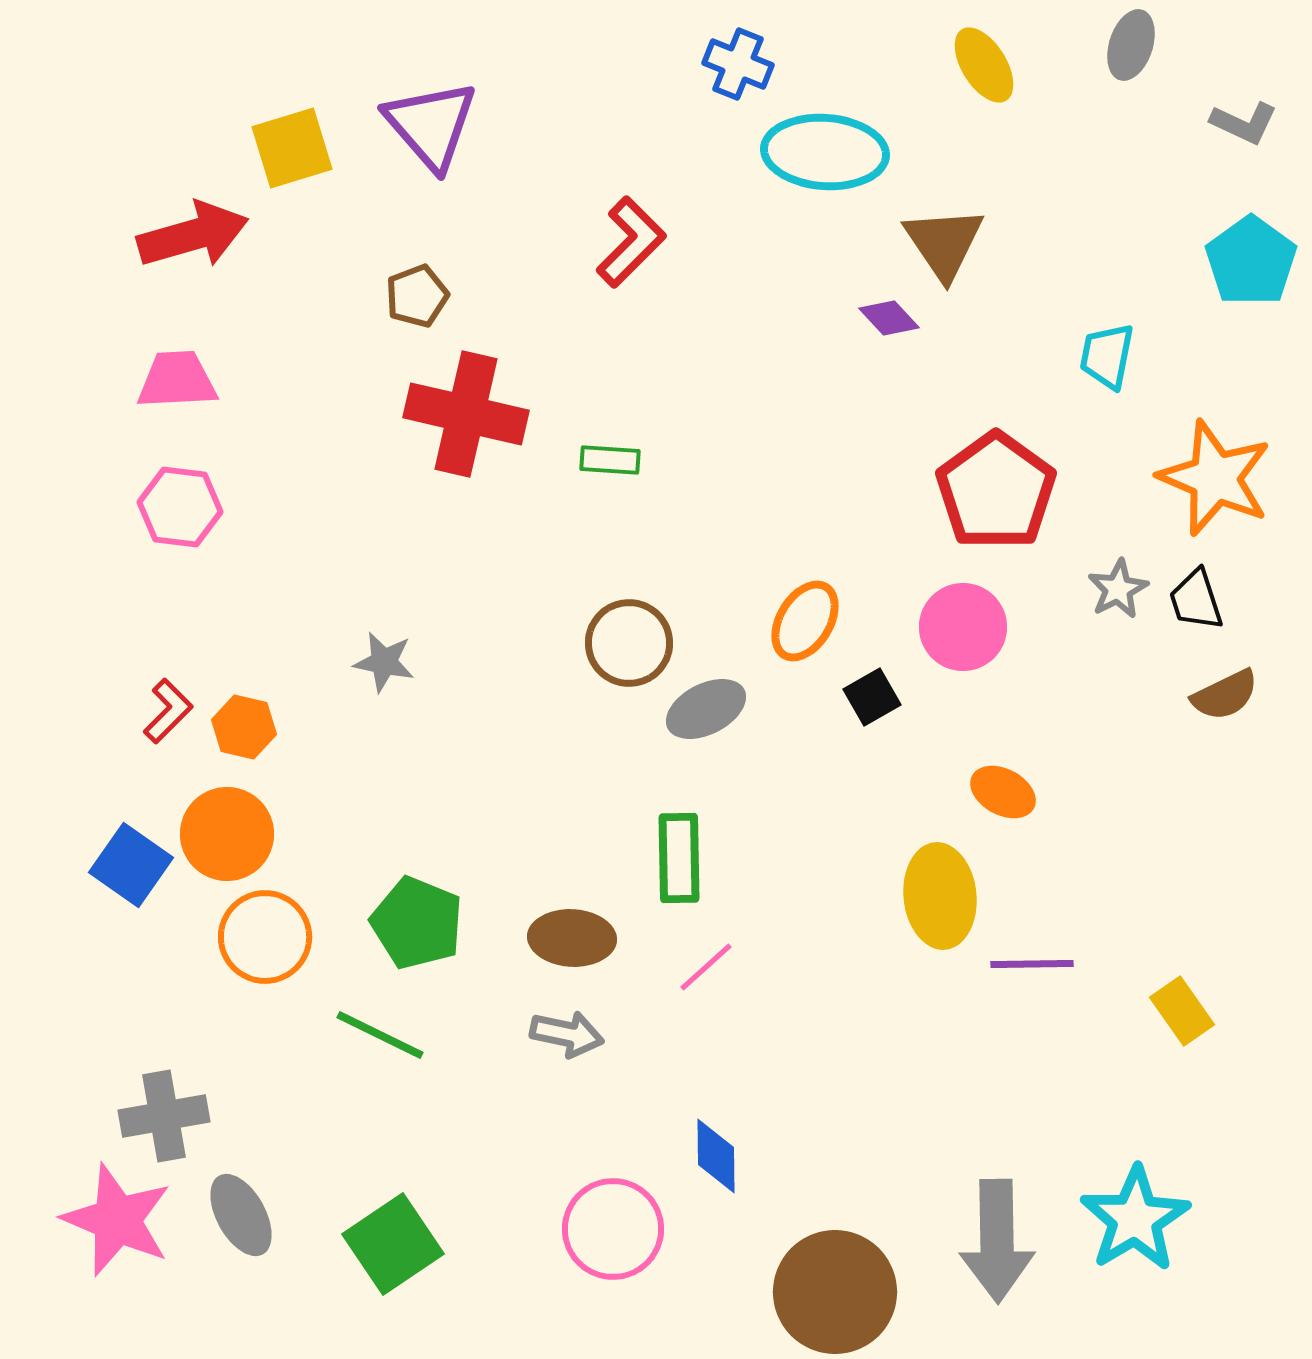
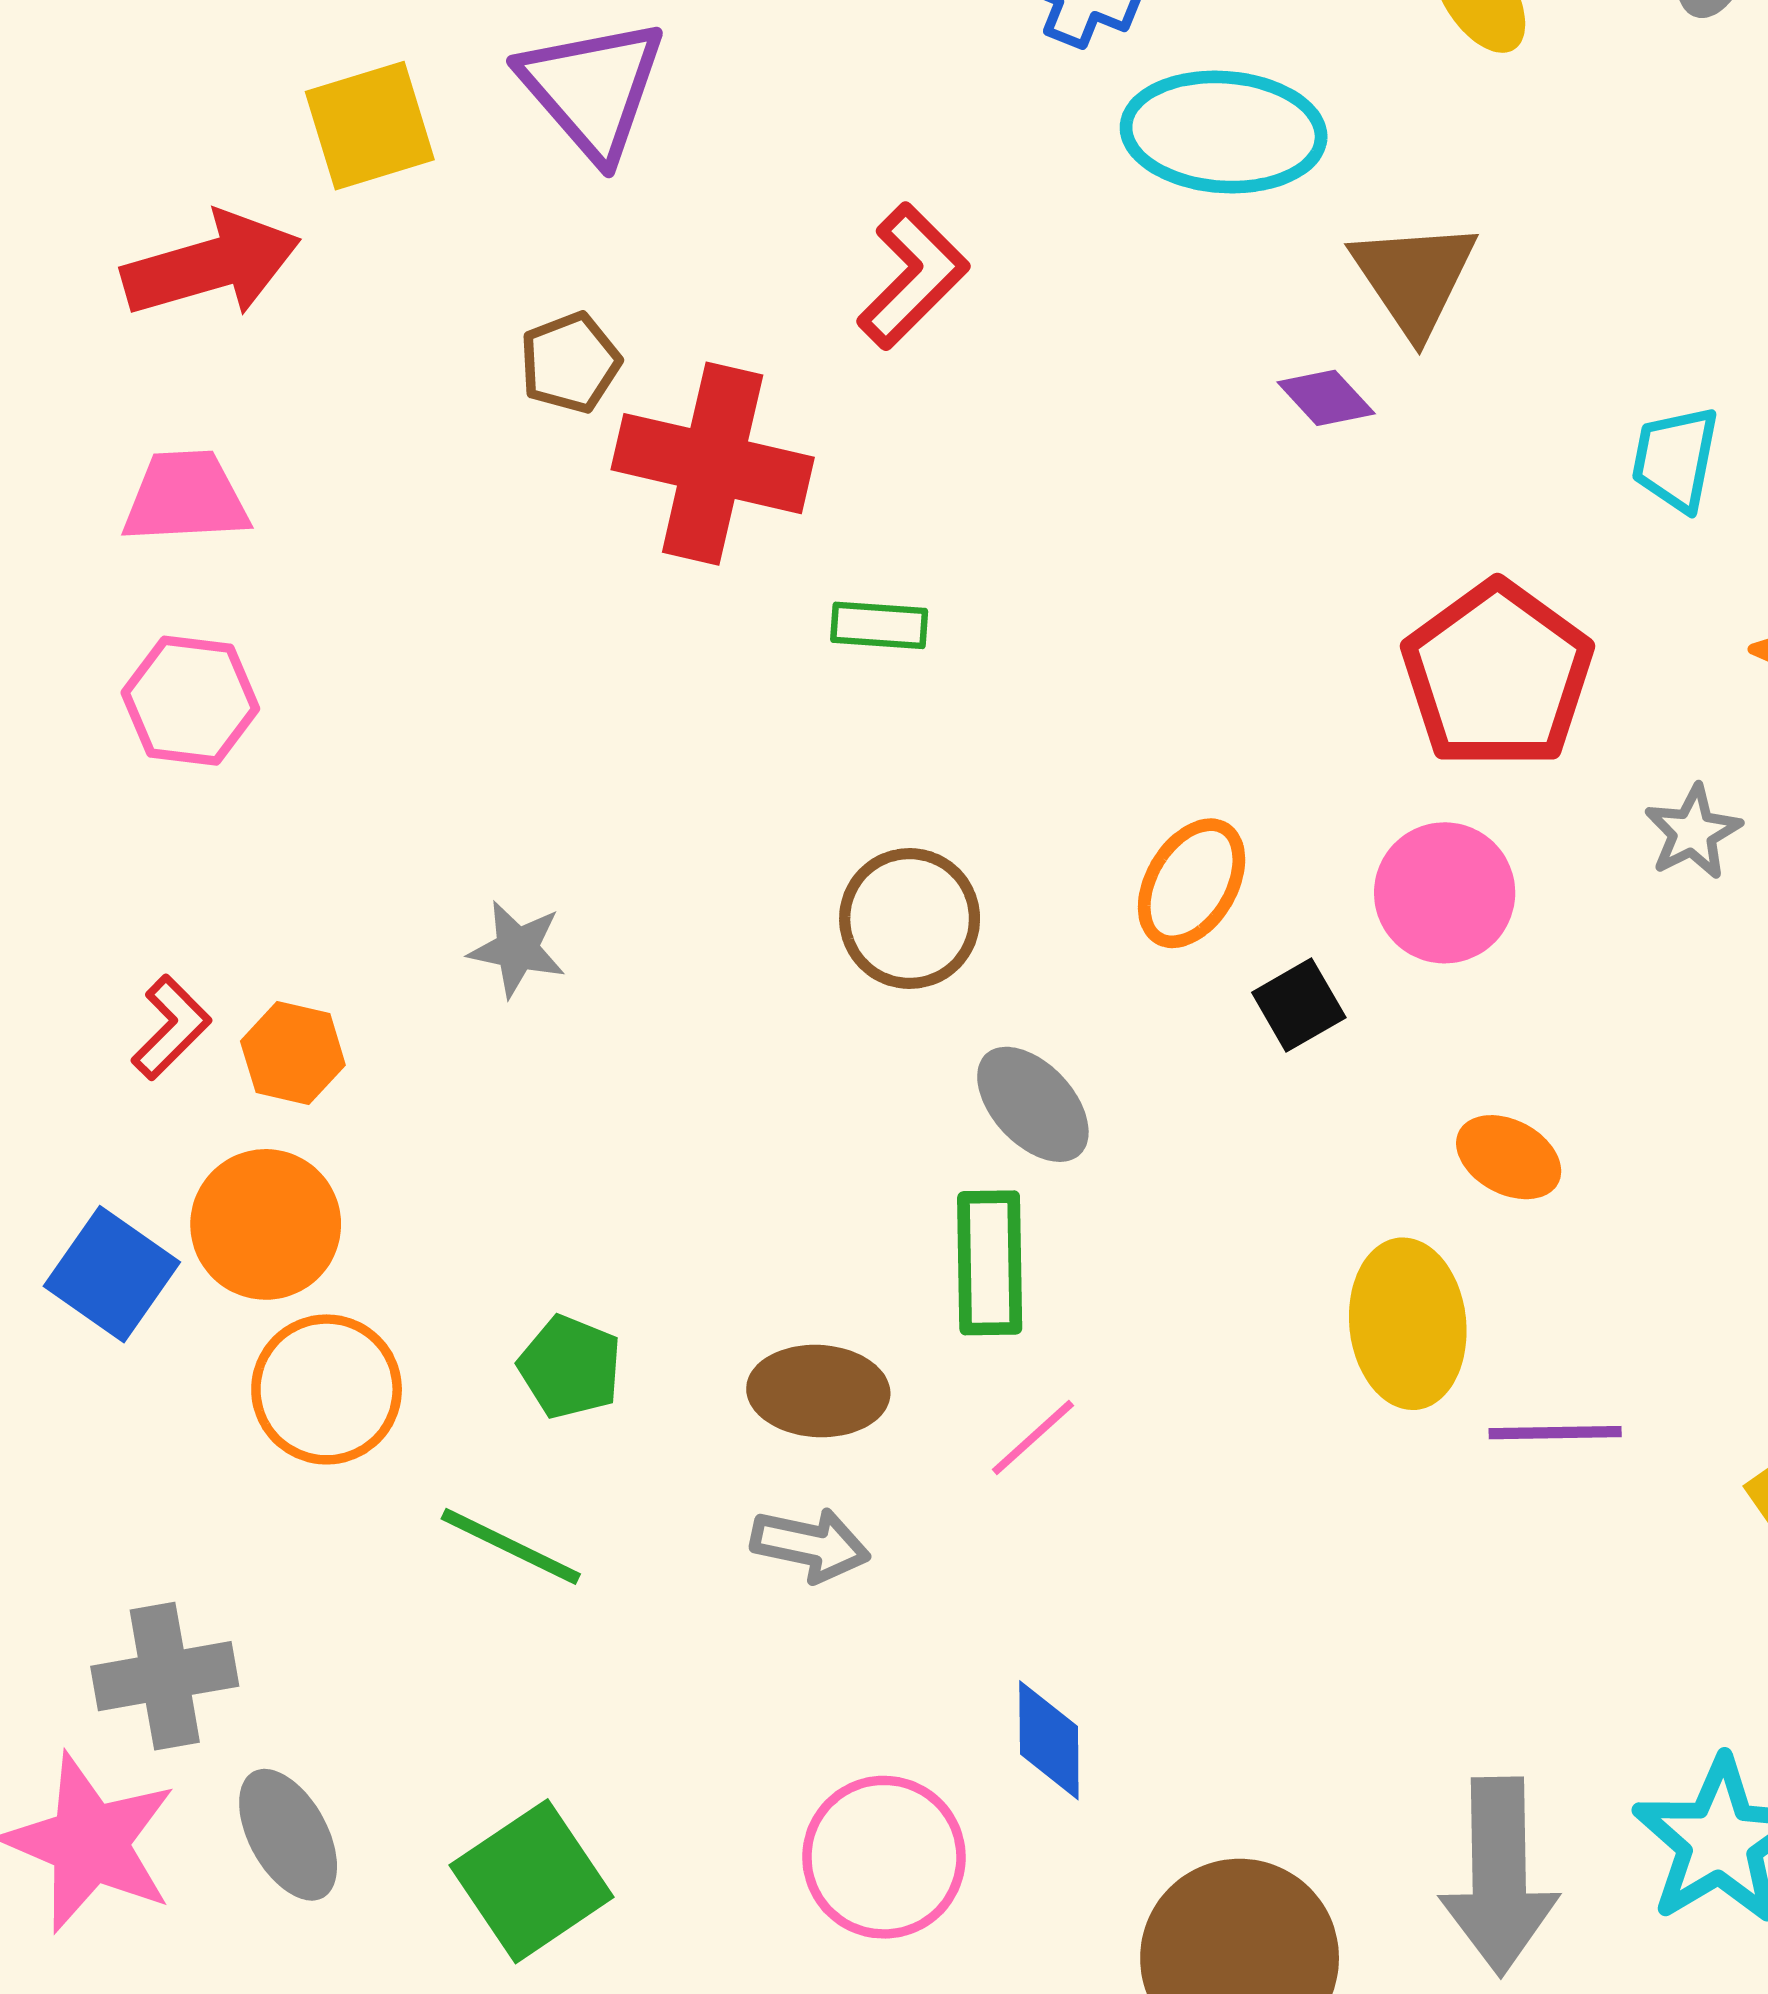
red cross: (466, 414) -> (713, 464), moved
gray ellipse: (706, 709) -> (1033, 1104), moved, turned 74
green pentagon: (417, 923) -> (570, 1367), size x0.7

